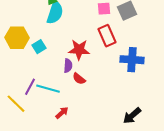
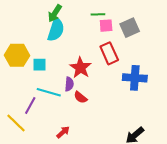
cyan square: (39, 47) -> (40, 65), turned 32
red star: (79, 50) -> (80, 68), turned 30
cyan line: (48, 89) -> (49, 92), moved

